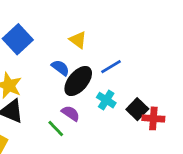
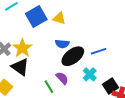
yellow triangle: (78, 40) -> (59, 18), moved, turned -32
blue semicircle: (60, 68) -> (62, 44), turned 136

